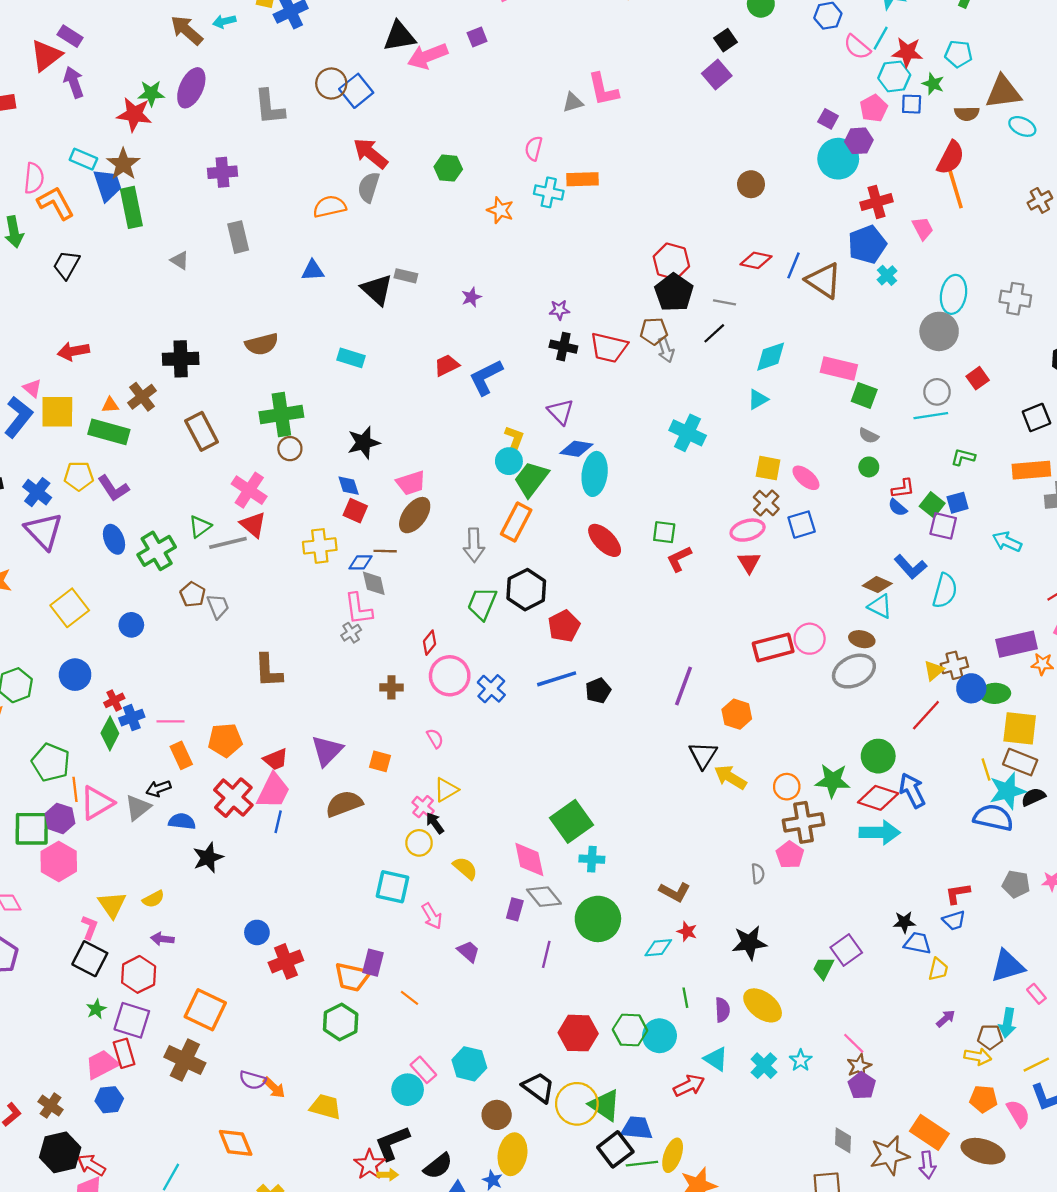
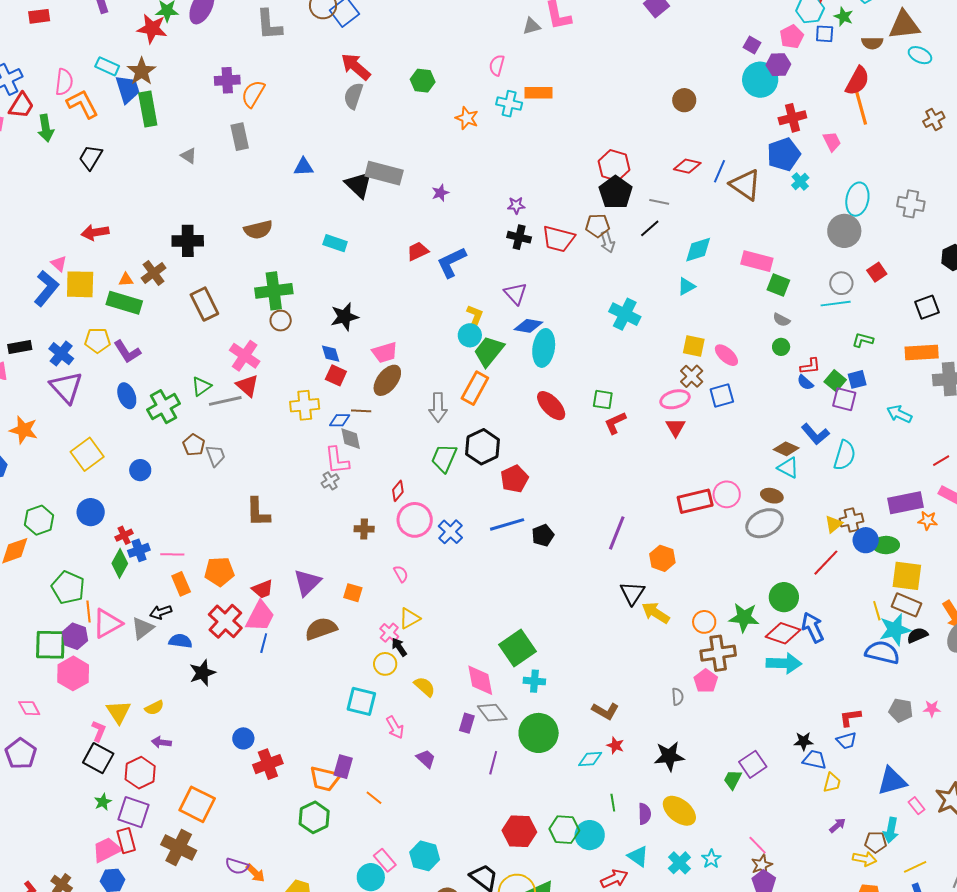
orange semicircle: (330, 207) -> (253, 94), moved, turned -48
gray rectangle: (406, 276) -> (384, 173), size x1.8

